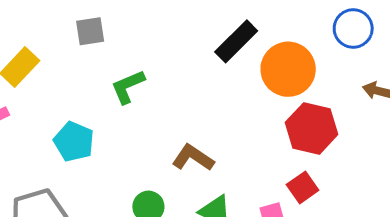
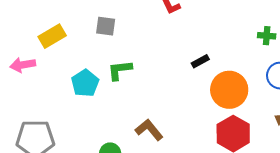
black rectangle: (236, 41) -> (200, 61), size x0.6
cyan pentagon: (74, 142) -> (85, 83), moved

